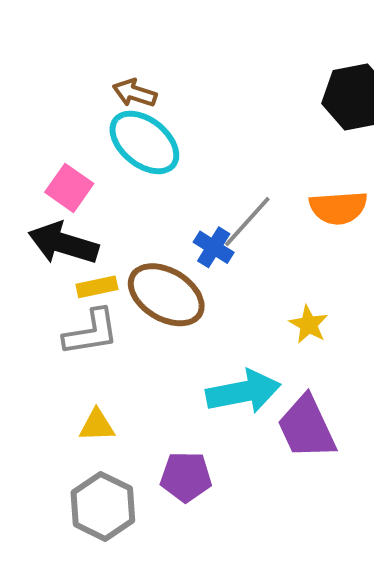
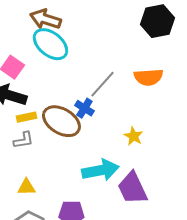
brown arrow: (135, 93) -> (45, 19), size x1.4
blue cross: (214, 247) -> (84, 108), moved
gray L-shape: (91, 332) -> (23, 140), size x0.7

